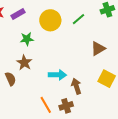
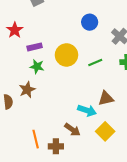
purple rectangle: (18, 14) -> (35, 47), moved
cyan arrow: (57, 75) -> (87, 110), moved
brown arrow: (76, 86) -> (72, 130), turned 126

